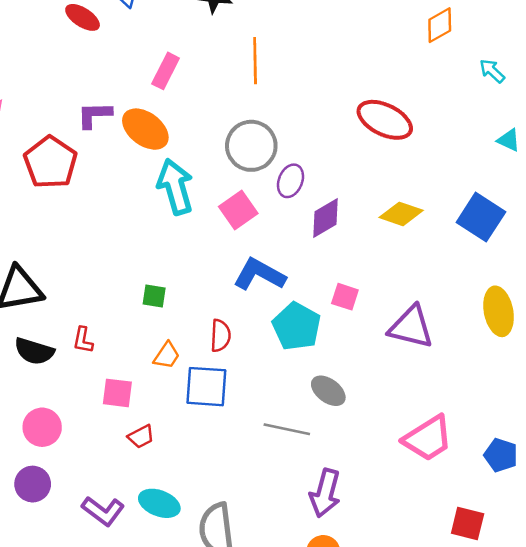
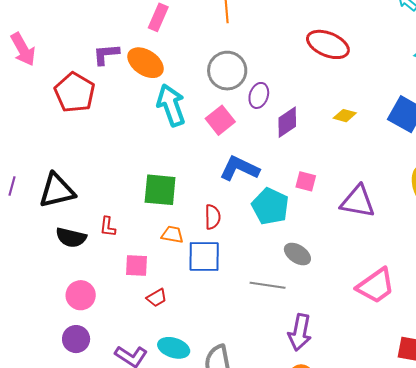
yellow diamond: (401, 214) -> (345, 116), size x0.7
green square: (154, 296) -> (160, 190), size x1.8
orange trapezoid: (167, 355) -> (172, 235), turned -110

